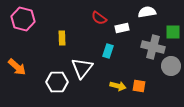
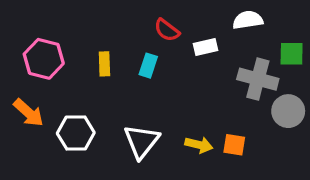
pink hexagon: (23, 19) -> (44, 59), moved
cyan rectangle: (108, 51) -> (148, 66), moved
white triangle: (82, 68) -> (142, 141), moved
white hexagon: (57, 82) -> (76, 133), moved

